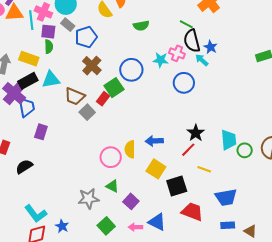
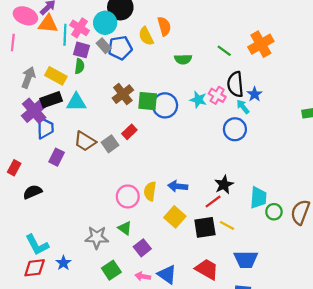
green line: (186, 24) -> (224, 51), moved
blue pentagon: (86, 37) -> (120, 48), moved
blue circle: (184, 83) -> (235, 129), moved
green square: (114, 88) -> (148, 101), moved, turned 30
brown trapezoid: (75, 96) -> (85, 141), moved
black square: (177, 186) -> (205, 227), moved

